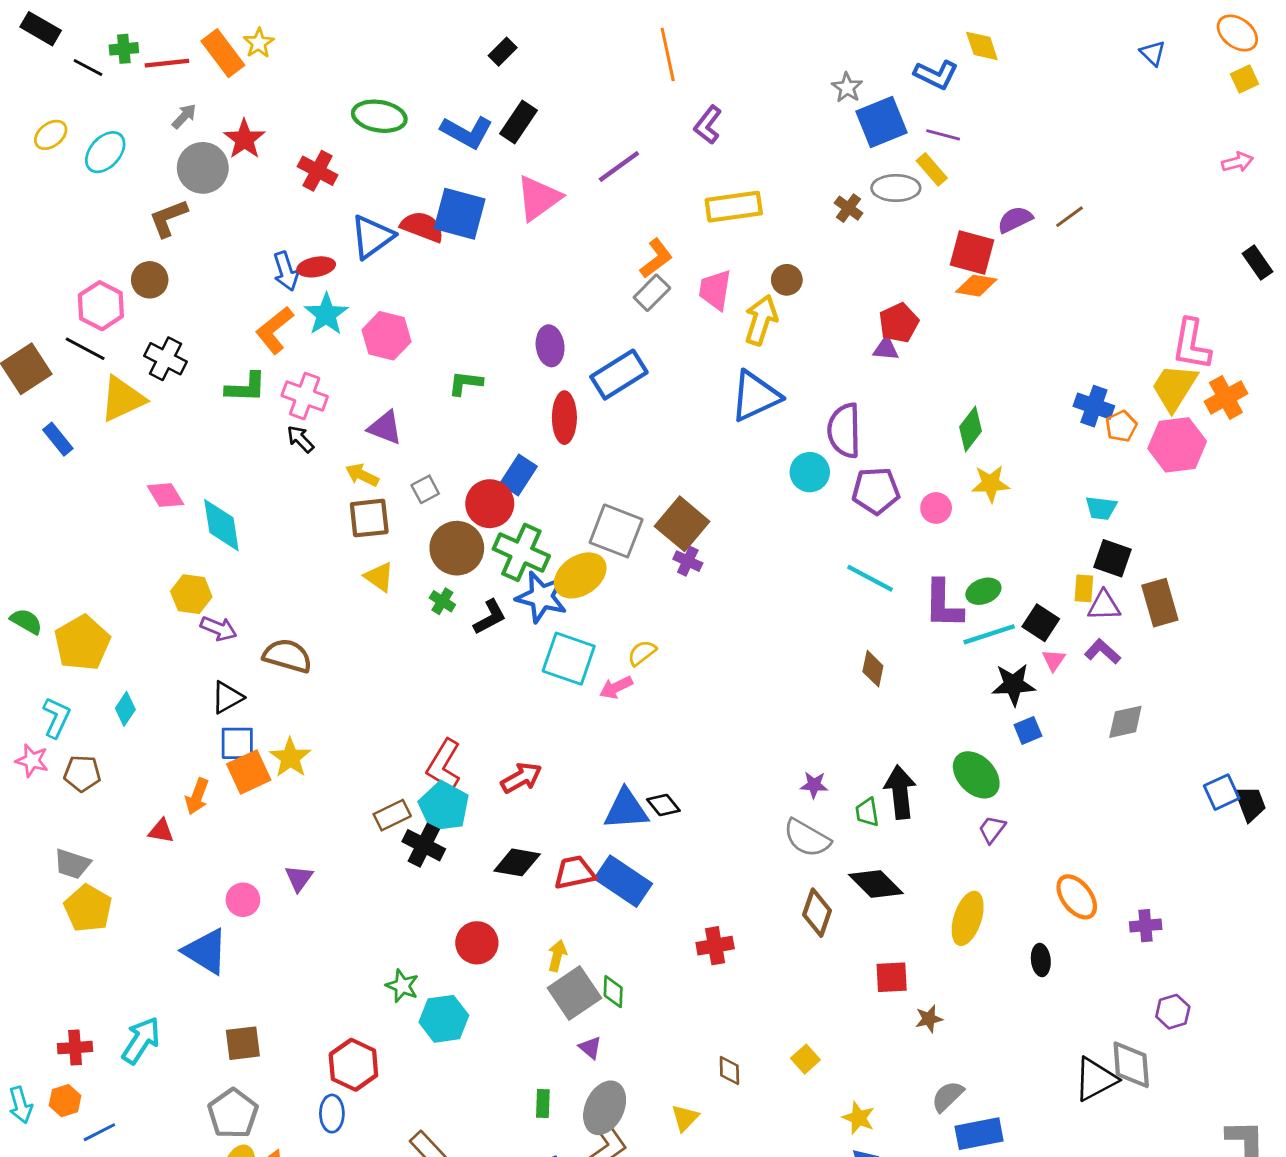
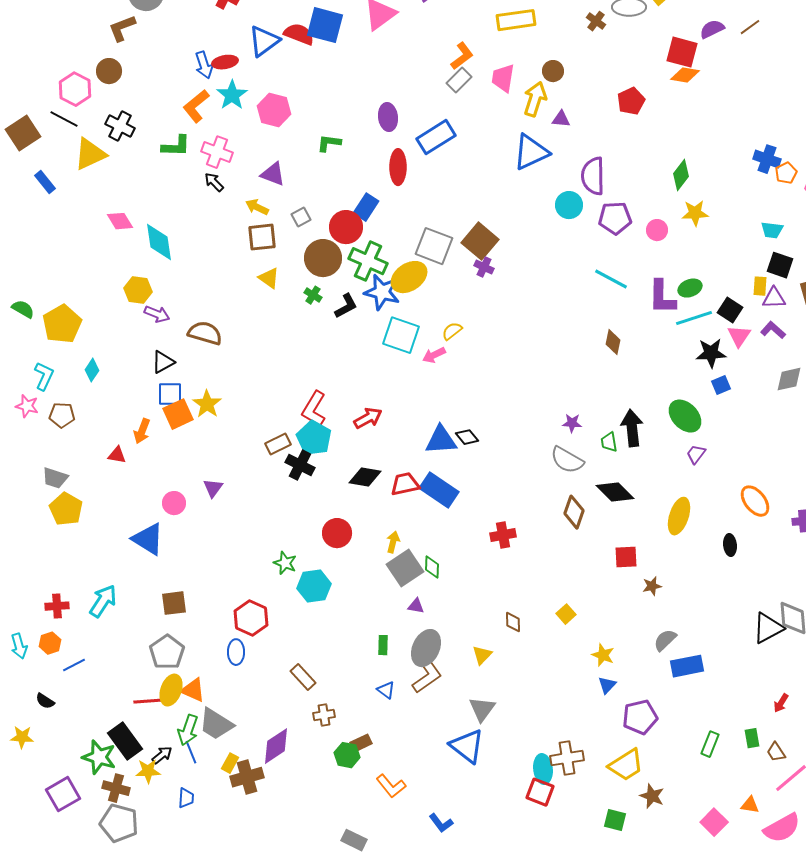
purple triangle: (886, 349) -> (561, 119), moved
pink triangle: (1054, 660) -> (739, 336), size x1.4
purple triangle: (590, 1048) -> (416, 606), turned -30

